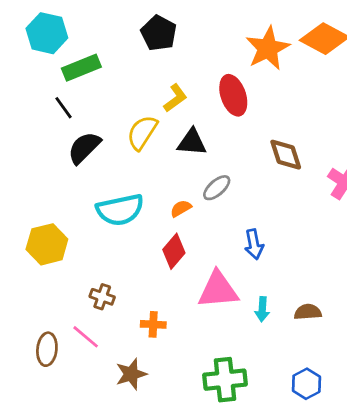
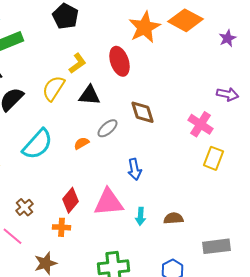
brown diamond: (286, 155) -> (142, 112), moved
cyan semicircle: (120, 210) -> (38, 144), turned -36
red diamond: (174, 251) -> (70, 200), moved
brown cross: (102, 297) -> (24, 207), turned 30

